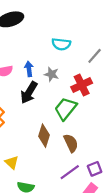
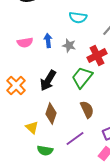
black arrow: (29, 93) -> (48, 80), moved
brown diamond: (44, 136) -> (51, 113), moved
purple line: (70, 172) -> (75, 138), moved

